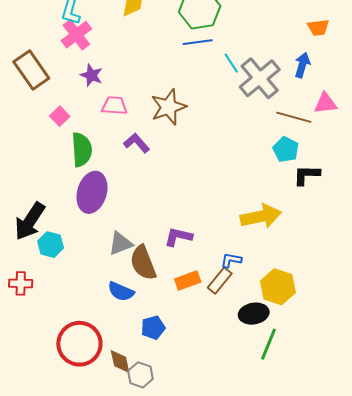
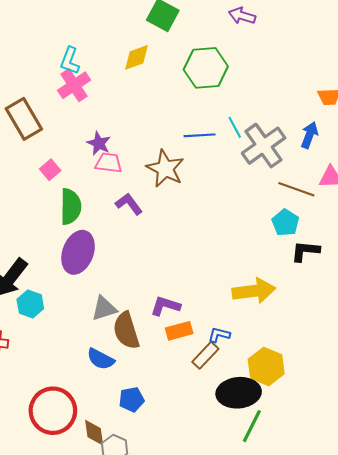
blue line: (198, 42) -> (200, 135), moved
purple star: (92, 75) -> (99, 143), moved
brown star: (168, 107) -> (165, 169), turned -30
orange rectangle: (188, 280) -> (179, 331), moved
black ellipse: (254, 314) -> (239, 393), size x1.4

